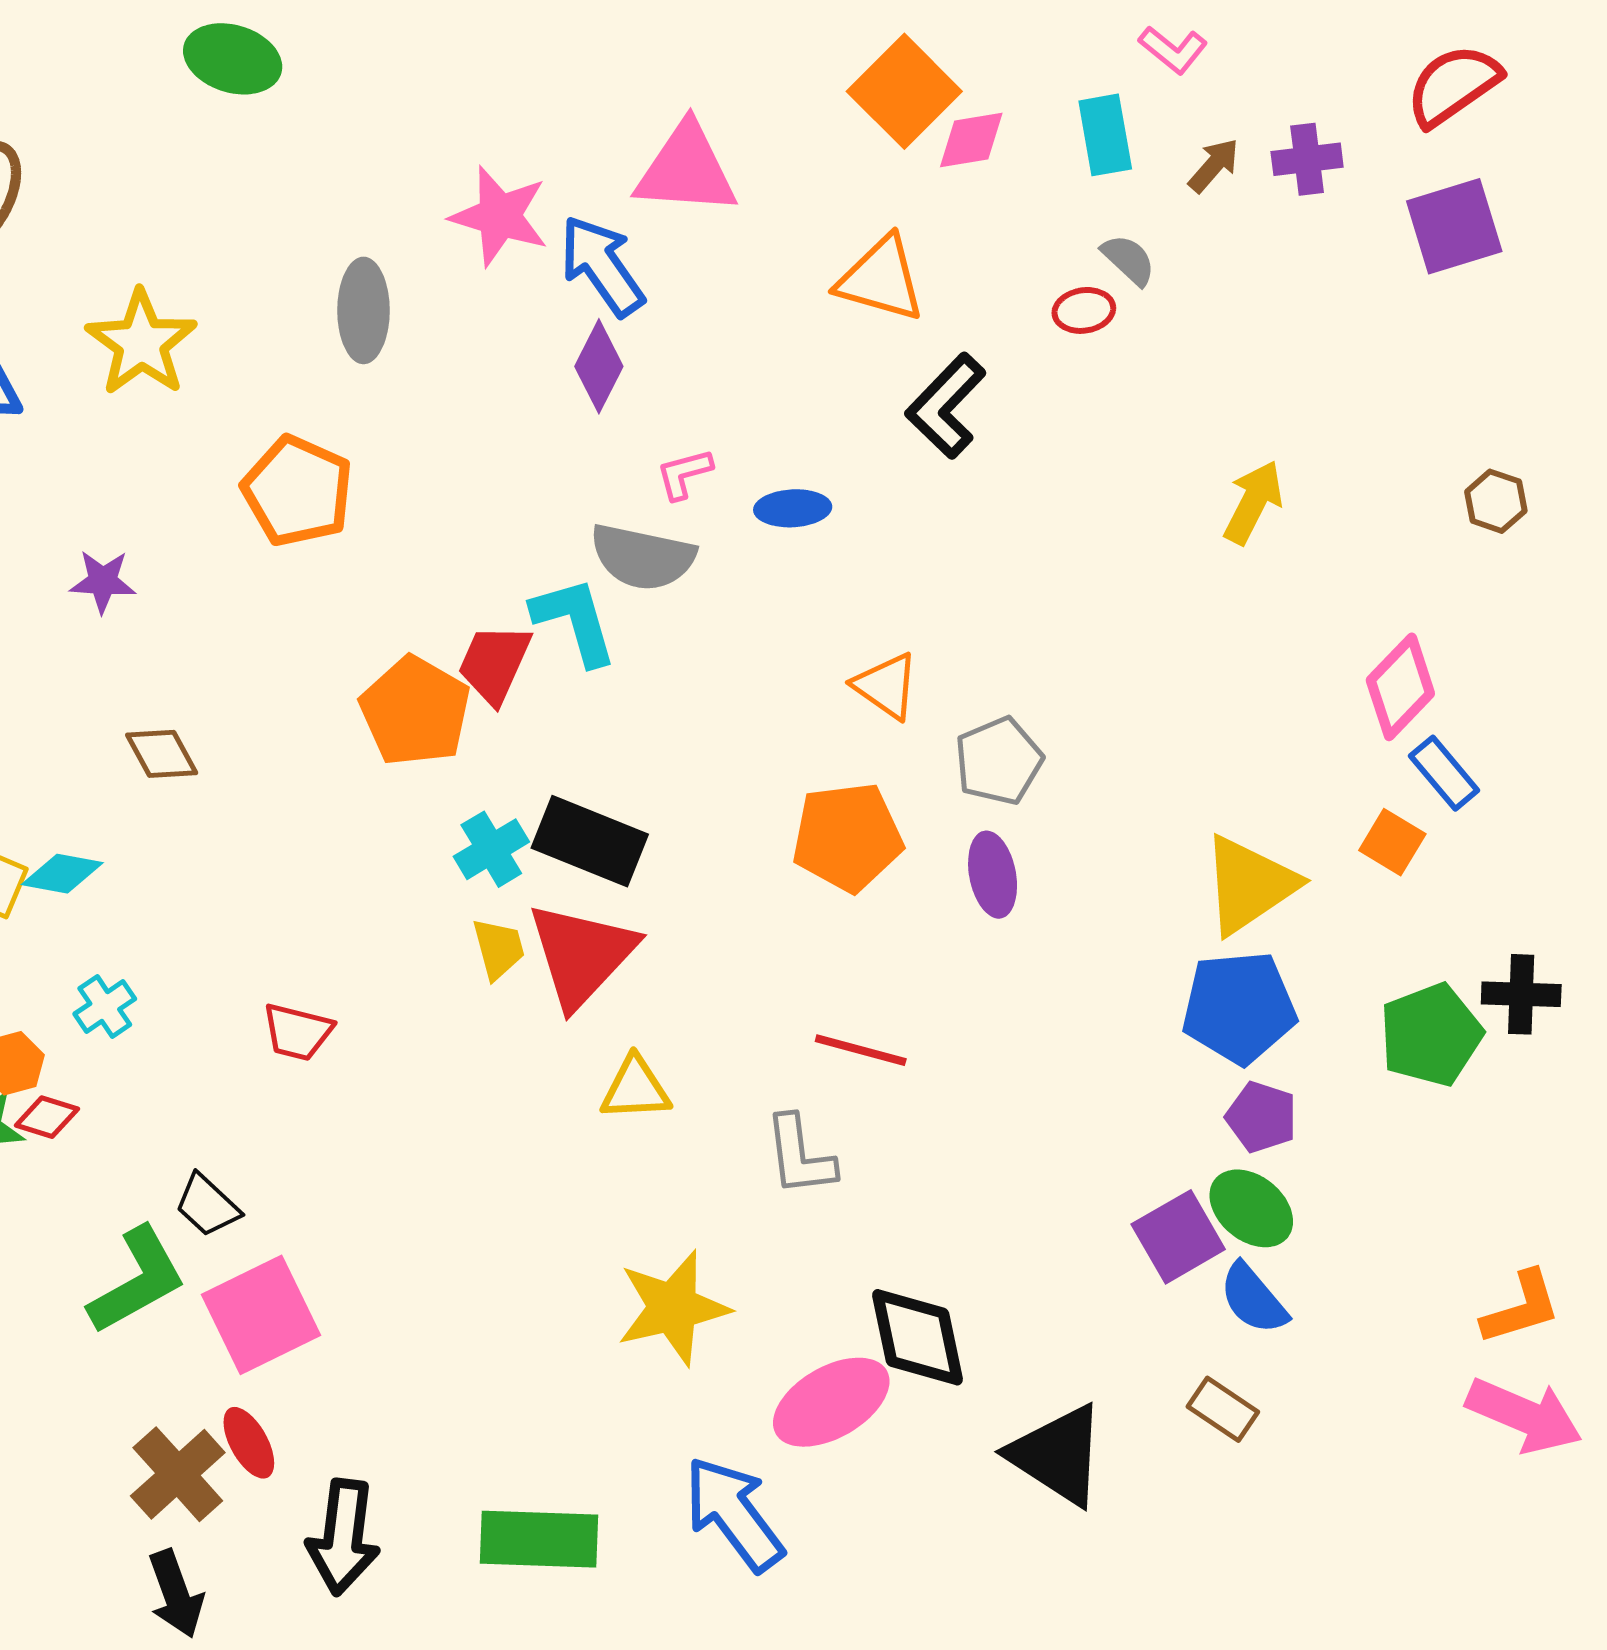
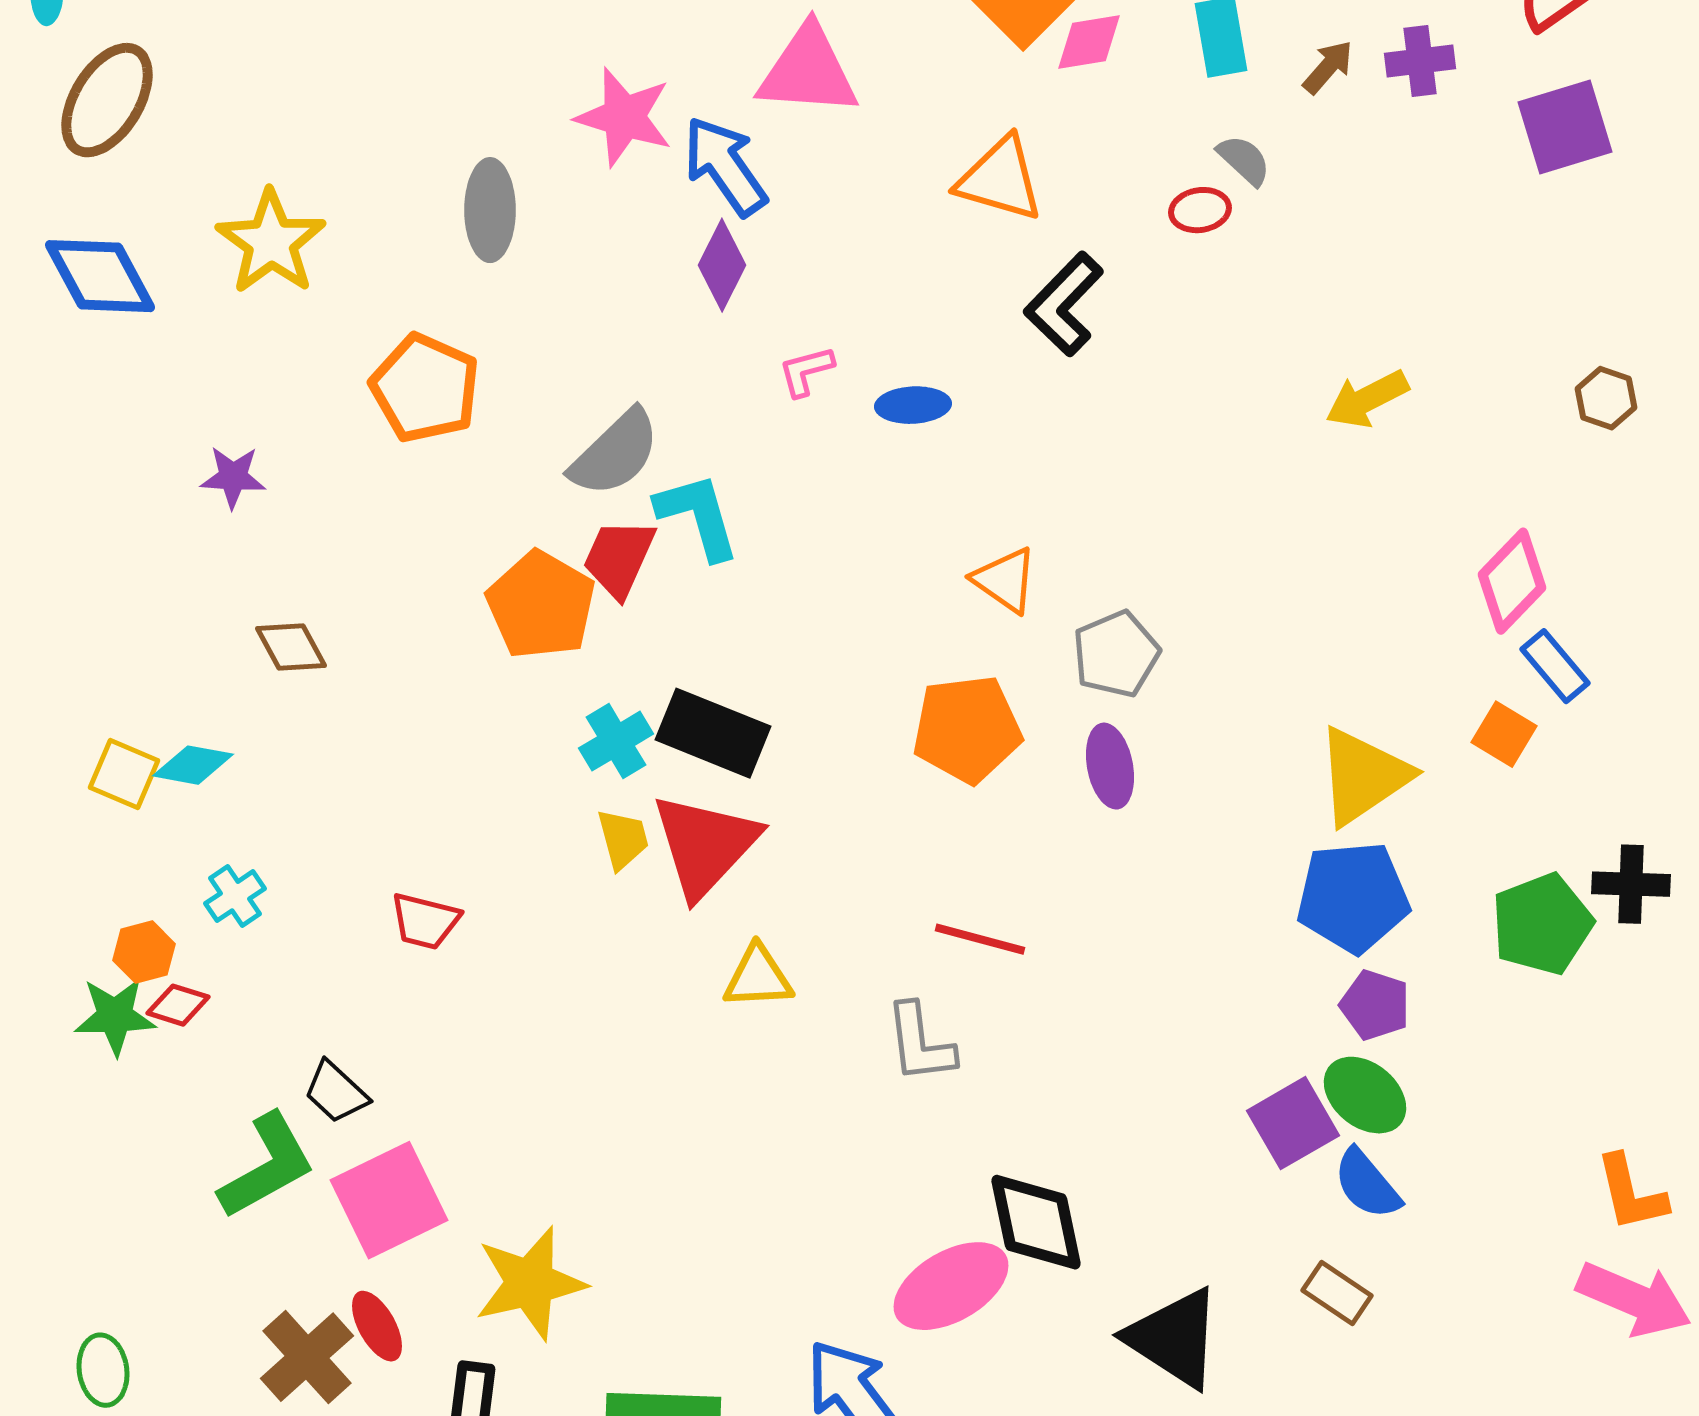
yellow arrow: (1253, 502) -> (1367, 399), turned -144
gray semicircle: (643, 557) -> (615, 453), moved, turned -56
yellow star: (673, 1308) -> (530, 1283), moved
orange L-shape: (1521, 1308) -> (1631, 1193), turned 94

